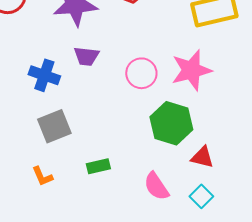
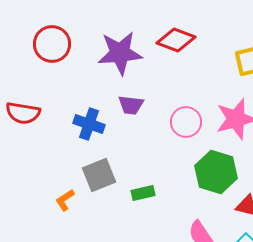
green rectangle: (98, 166) -> (143, 193), moved
orange L-shape: (42, 176) -> (65, 200), moved, turned 80

